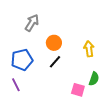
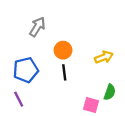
yellow arrow: (89, 49) -> (104, 57), turned 77
black line: (55, 62) -> (64, 72), turned -48

